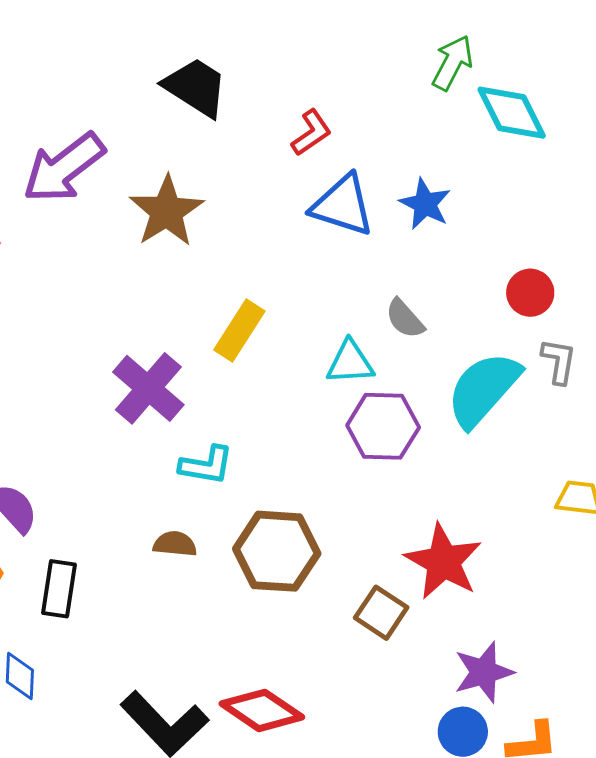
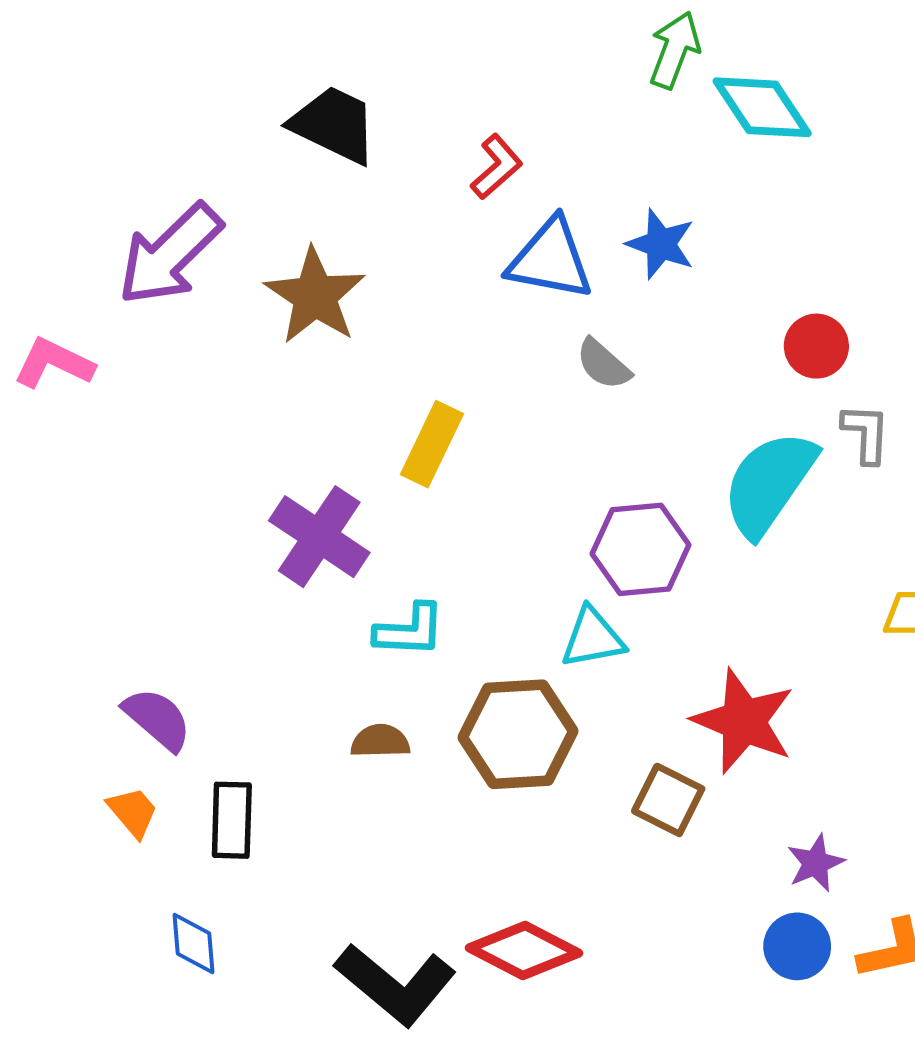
gray semicircle: (405, 319) -> (603, 364), moved
cyan triangle: (350, 362) -> (593, 638), moved
purple star: (484, 672) -> (815, 863), size x0.7

